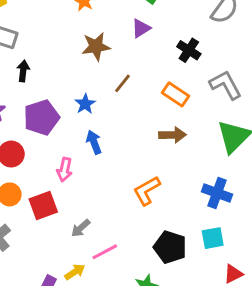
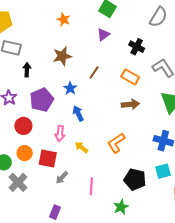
brown star: (96, 46) -> (62, 56), moved
red square: (43, 205) -> (48, 159), turned 36
gray arrow: (81, 228) -> (62, 178), moved
pink line: (105, 252) -> (91, 186), turned -54
yellow arrow: (75, 272) -> (81, 147), moved, turned -104

